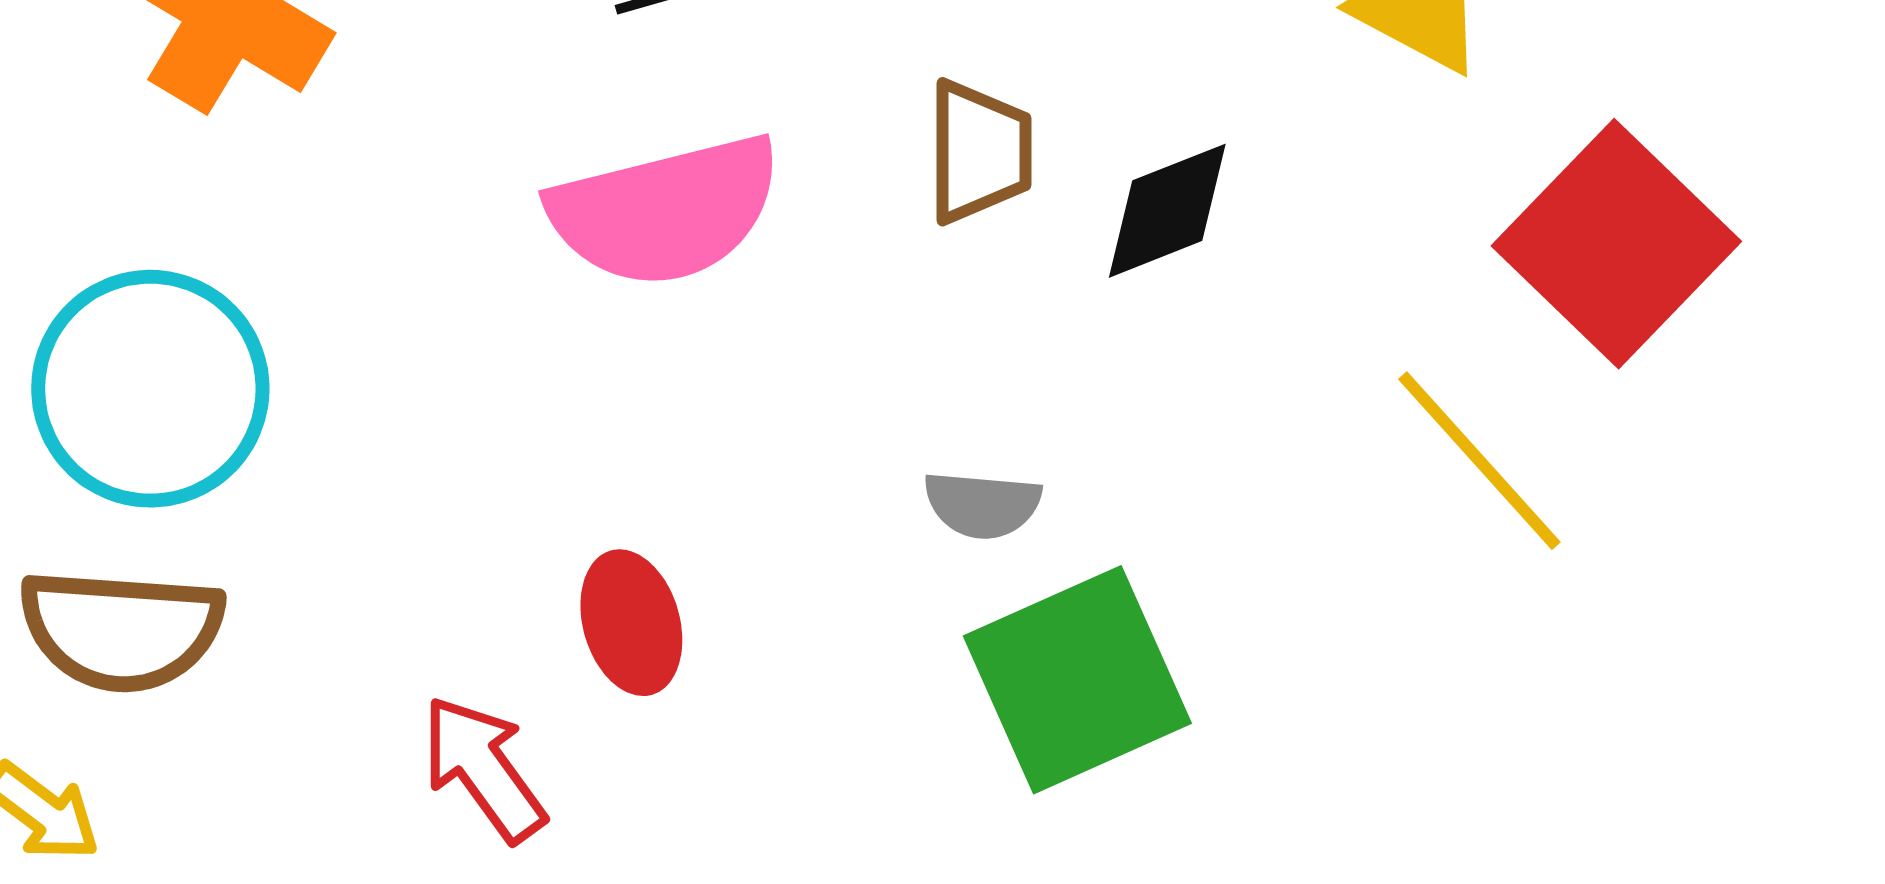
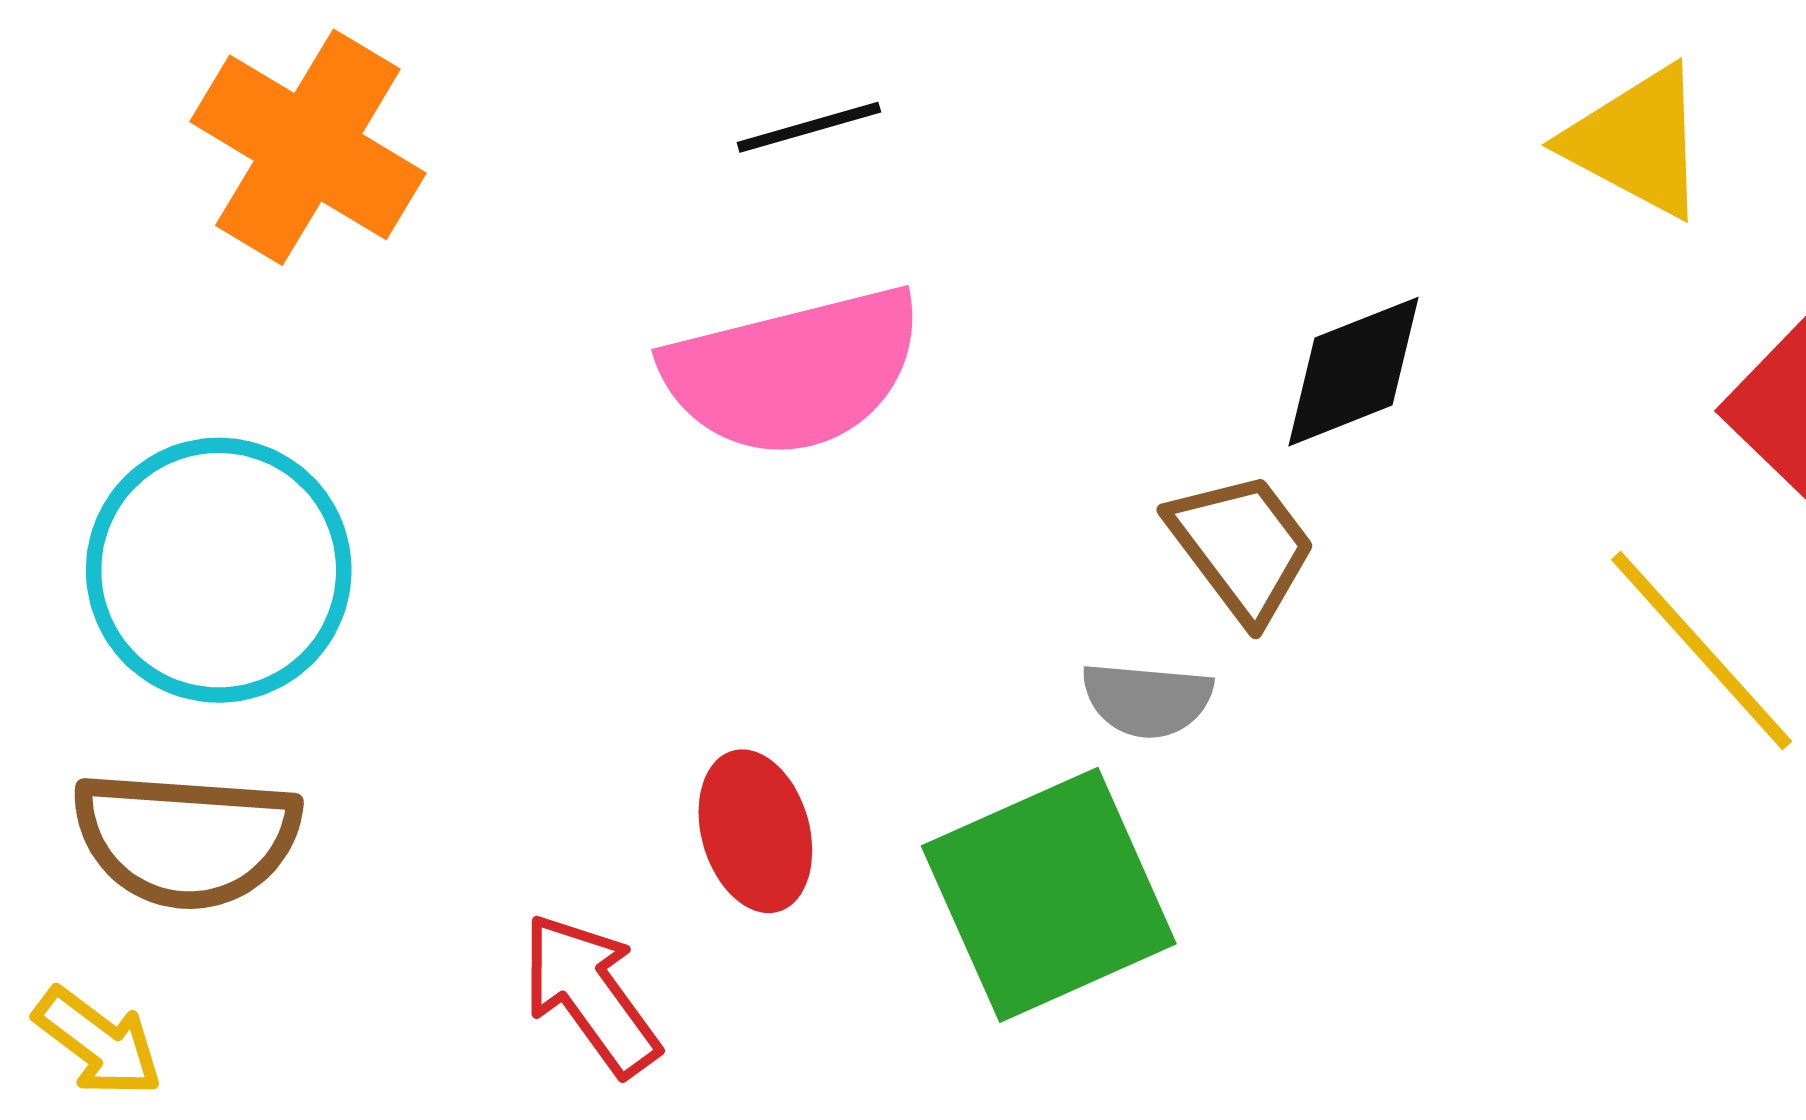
brown trapezoid: (979, 152) -> (1242, 547), moved, turned -37
green square: (1077, 680) -> (1049, 895), moved

